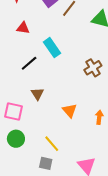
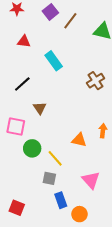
black line: (29, 63) -> (22, 84), moved
orange triangle: (70, 111) -> (79, 140), moved, turned -35
green circle: (16, 139) -> (32, 148), moved

